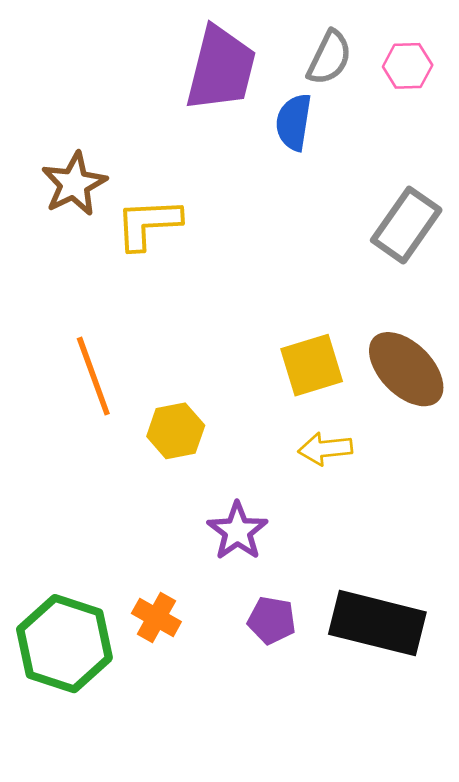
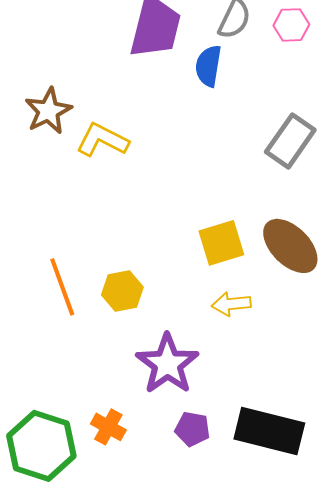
yellow L-shape: (148, 224) -> (102, 140), turned 30
orange line: (93, 376) -> (62, 287), moved
purple star: (237, 531) -> (167, 364), size x1.4

